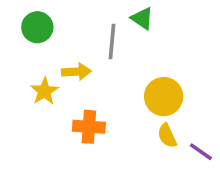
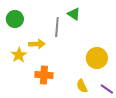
yellow circle: (164, 97) -> (97, 58), moved
yellow semicircle: (167, 136) -> (82, 86), moved

